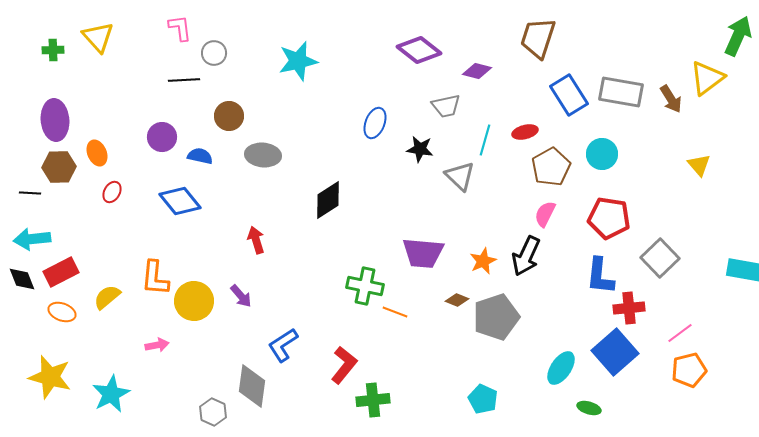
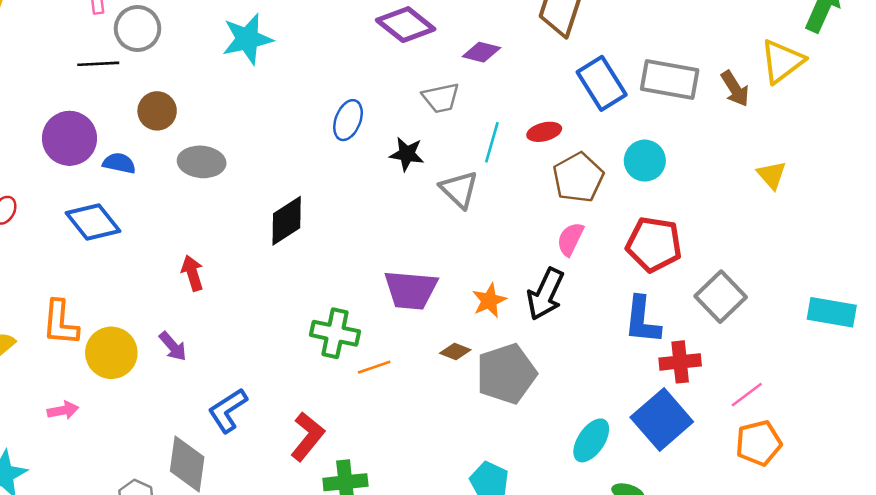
gray circle: (214, 53) -> (137, 29), size x1.4
purple circle: (162, 137) -> (69, 138), size x1.4
orange line: (395, 312) -> (374, 367), turned -40

